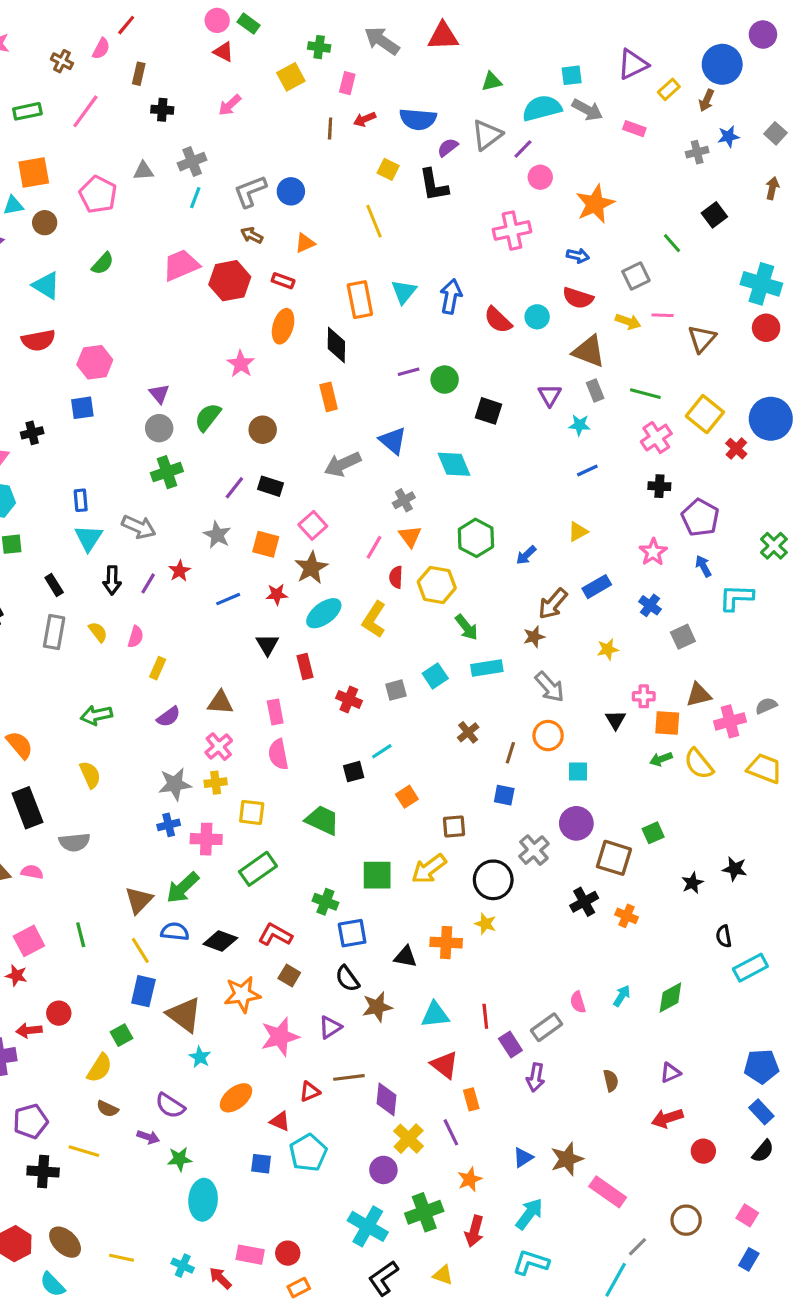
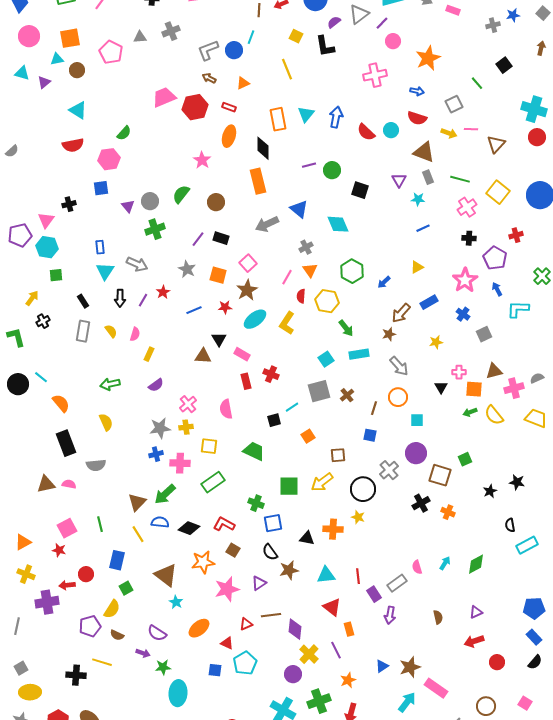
cyan line: (195, 198) -> (251, 37), moved
green semicircle: (103, 263) -> (124, 133), moved
purple triangle: (159, 394) -> (128, 206), moved
orange rectangle: (329, 397) -> (258, 181), size x1.4
red cross: (736, 449) -> (516, 235), moved, turned 32
pink star: (653, 552) -> (465, 280), size x1.4
red rectangle: (305, 667) -> (246, 381), moved
gray square: (396, 690) -> (319, 391), moved, size x1.6
brown triangle: (220, 703) -> (203, 356), moved
pink rectangle: (275, 712) -> (242, 354), moved, turned -49
blue rectangle: (143, 991) -> (117, 560), moved
purple pentagon: (31, 1121) -> (90, 626), moved
cyan arrow: (529, 1214) -> (407, 702), moved

